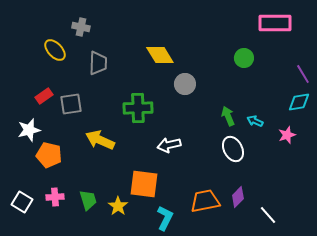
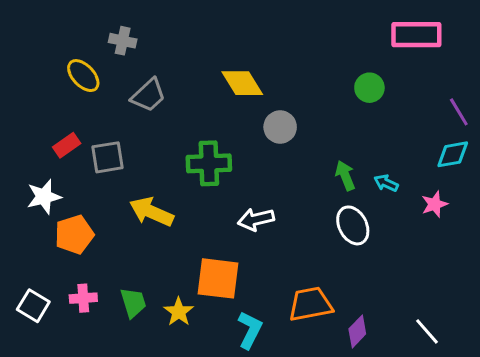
gray trapezoid: (98, 63) -> (148, 95), turned 45
orange pentagon: (49, 155) -> (74, 235), turned -30
purple diamond: (238, 197) -> (357, 331), moved
white line: (268, 215) -> (427, 331), moved

